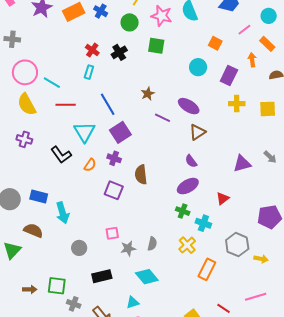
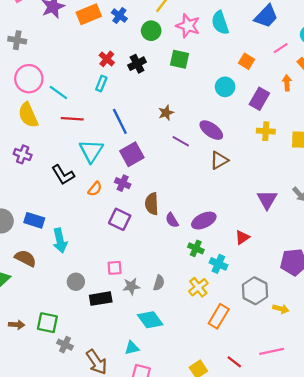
purple semicircle: (191, 161) -> (172, 220), moved
purple triangle: (242, 164) -> (267, 200), turned -48
black rectangle: (102, 276) -> (101, 299), moved

